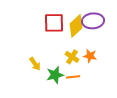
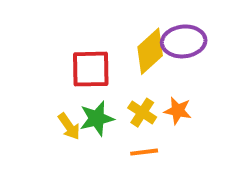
red square: (54, 23) -> (91, 69), moved
green star: (55, 75) -> (97, 118), moved

